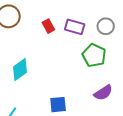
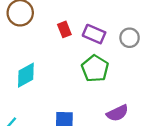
green pentagon: (94, 55) -> (95, 69), moved

